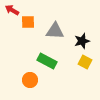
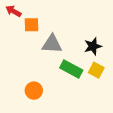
gray triangle: (55, 31) -> (52, 44), moved
green rectangle: (47, 61) -> (71, 69), moved

